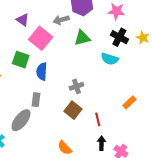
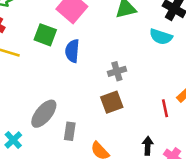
gray rectangle: (36, 100) -> (70, 131), moved
brown square: (73, 110) -> (112, 102), turned 30
red line: (98, 119) -> (165, 108), moved

